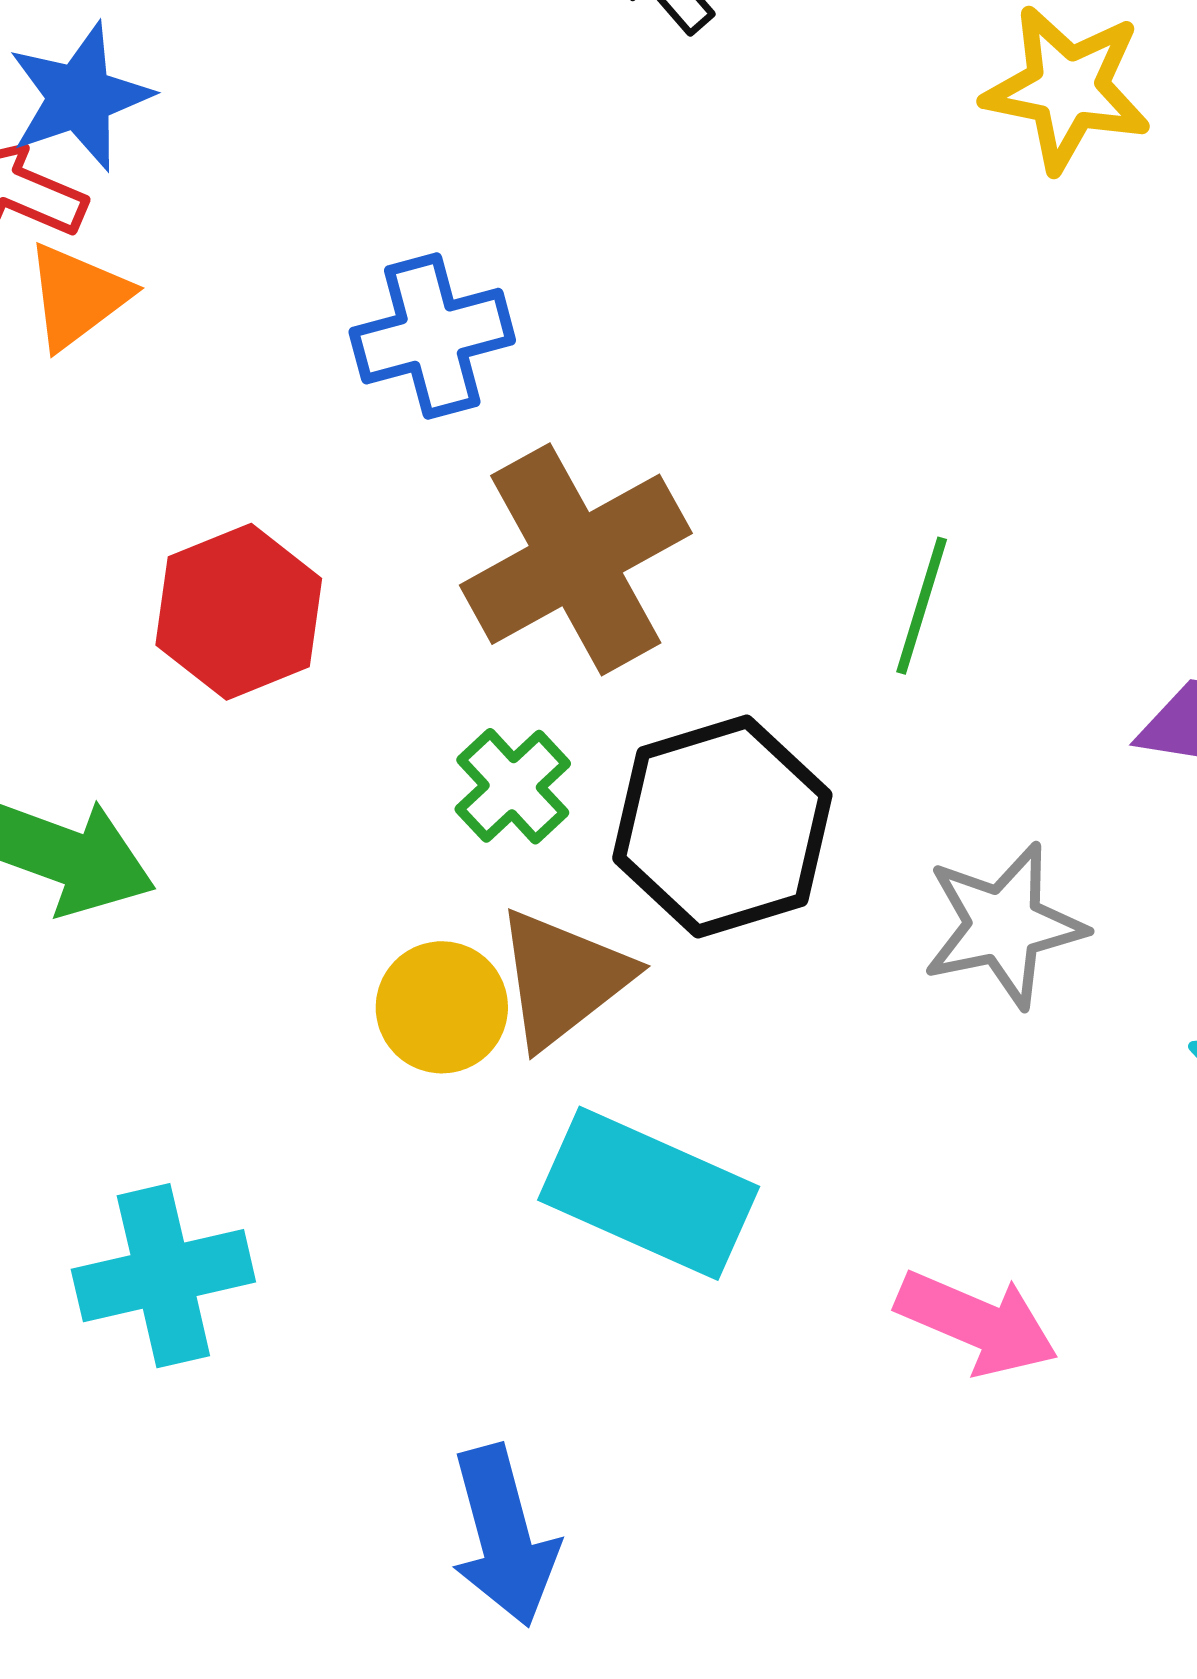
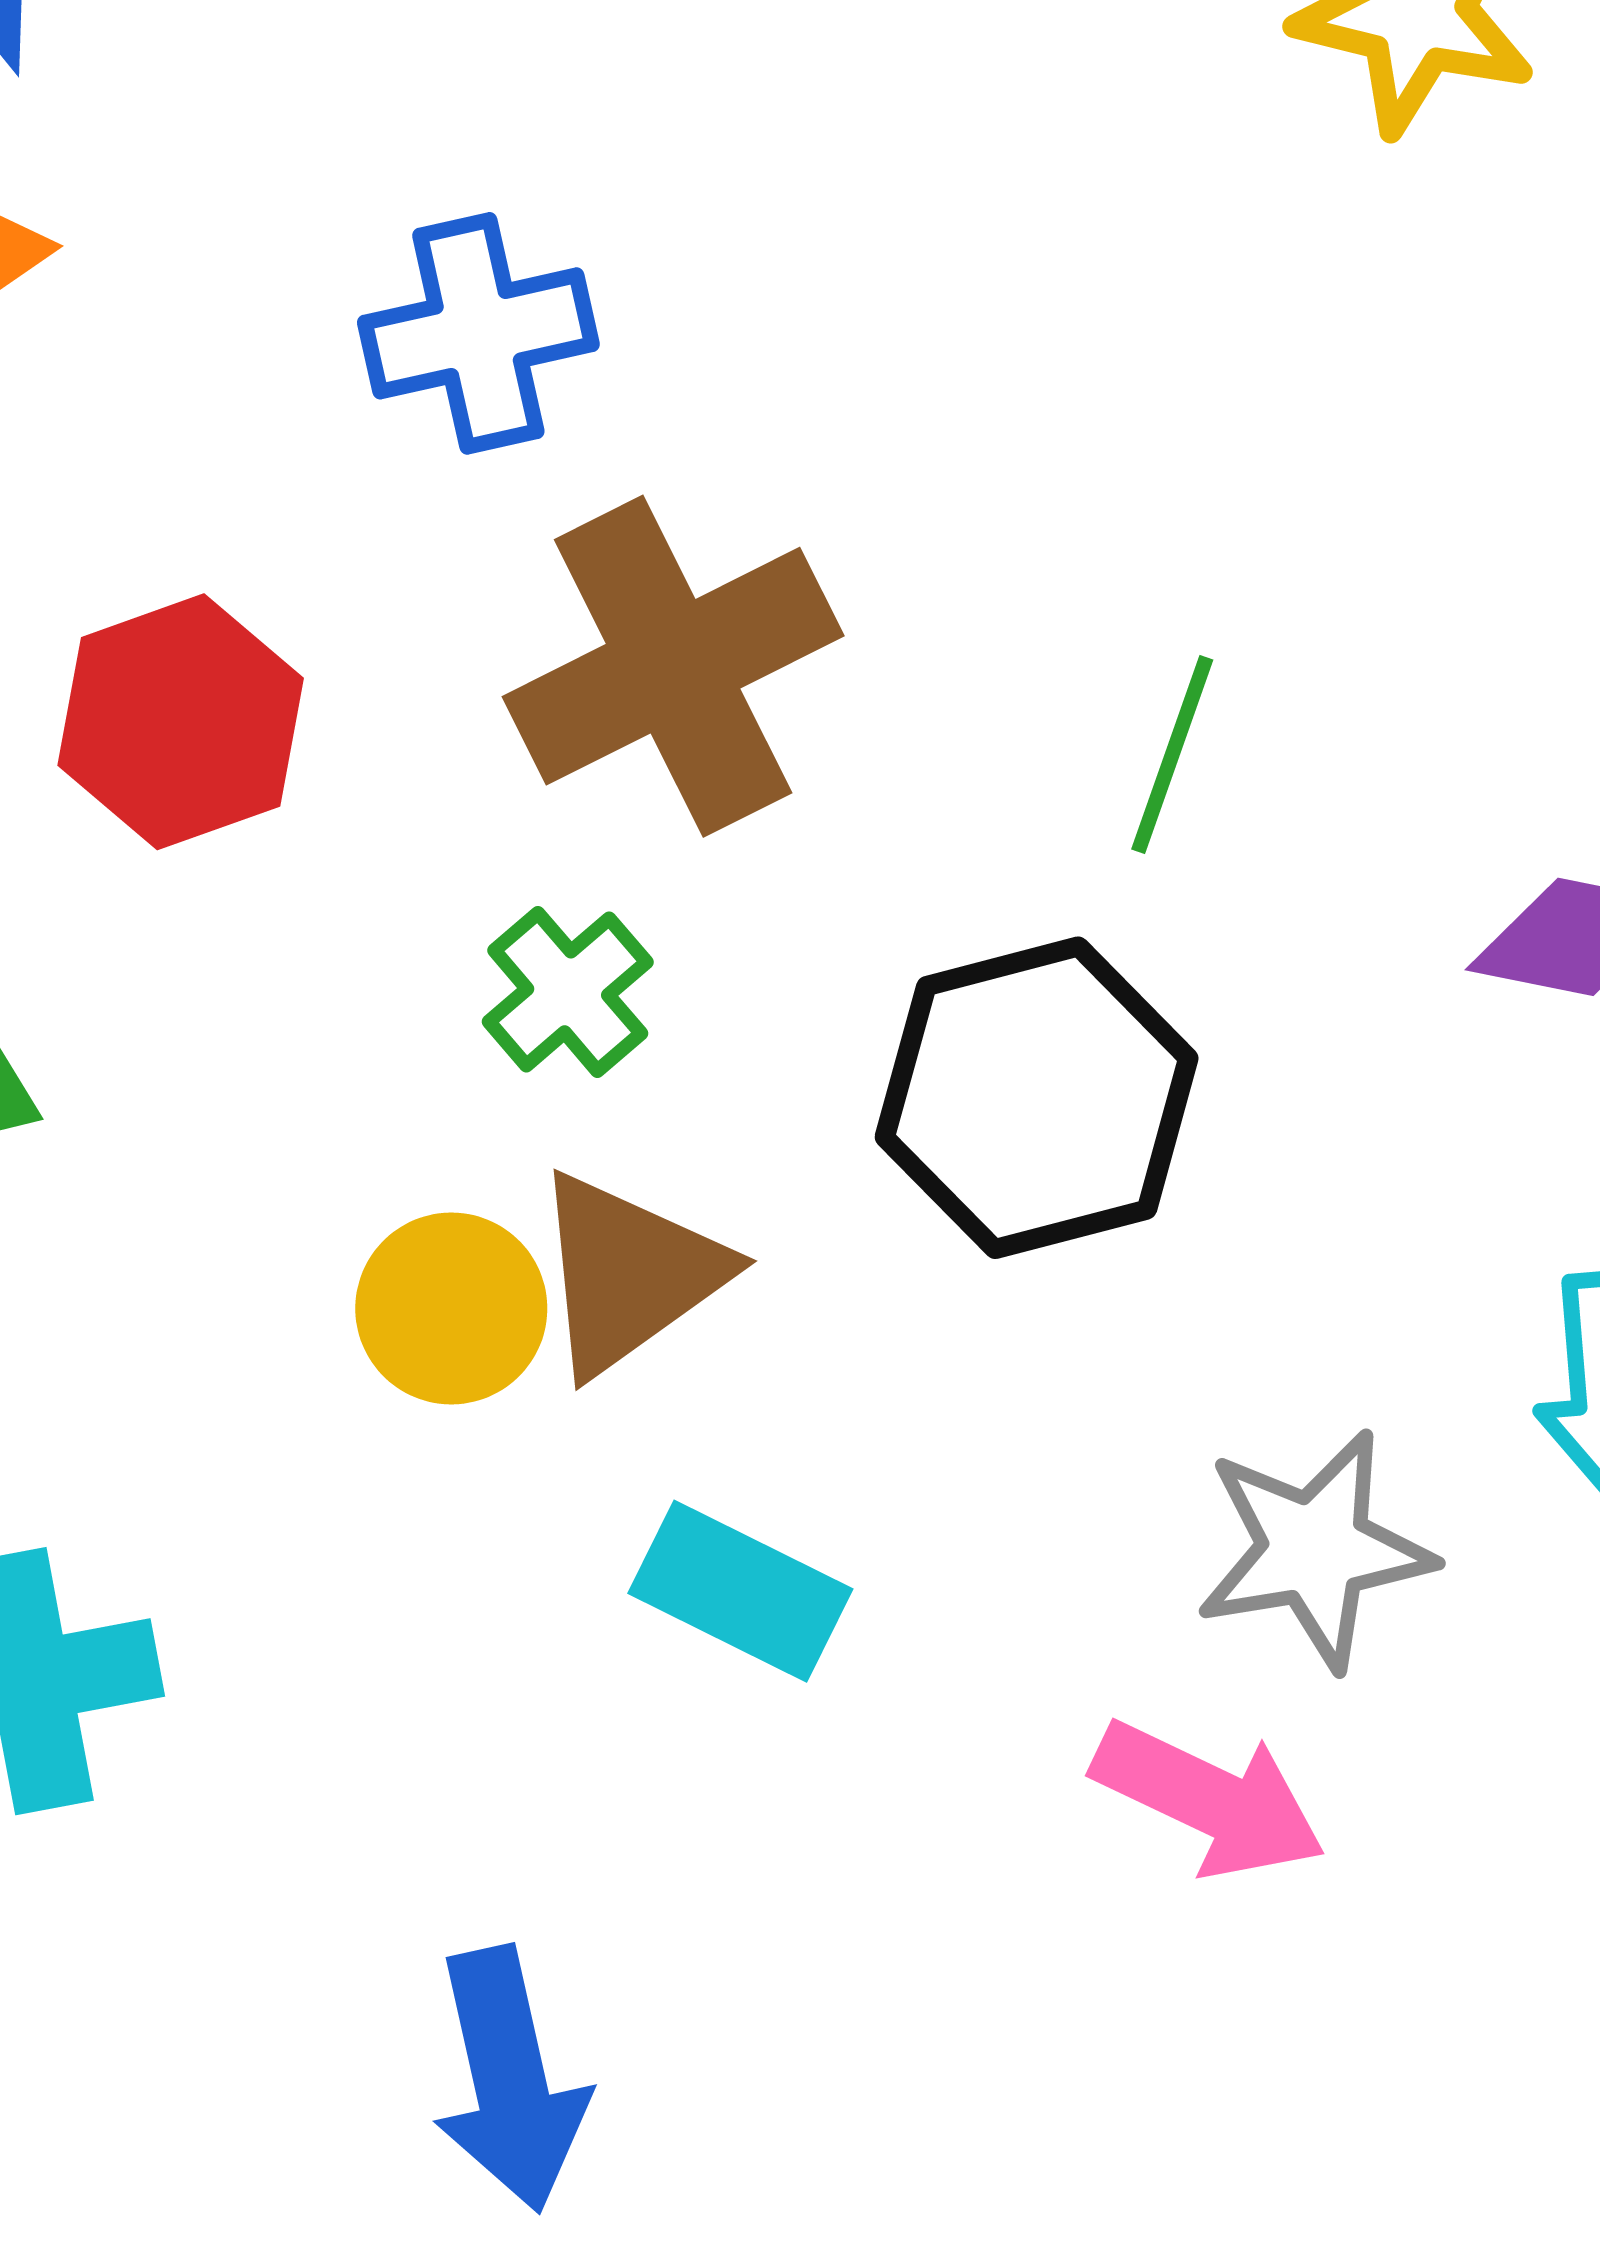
black hexagon: (722, 827) -> (1037, 1098), moved
gray star: (1004, 925) -> (1314, 1549), moved
cyan rectangle: (649, 1193) -> (740, 1591), size x0.7

